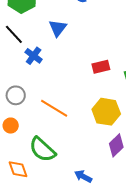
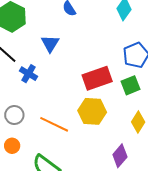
red rectangle: (101, 67) -> (97, 78), size x1.6
yellow hexagon: (106, 112) -> (92, 111), moved

